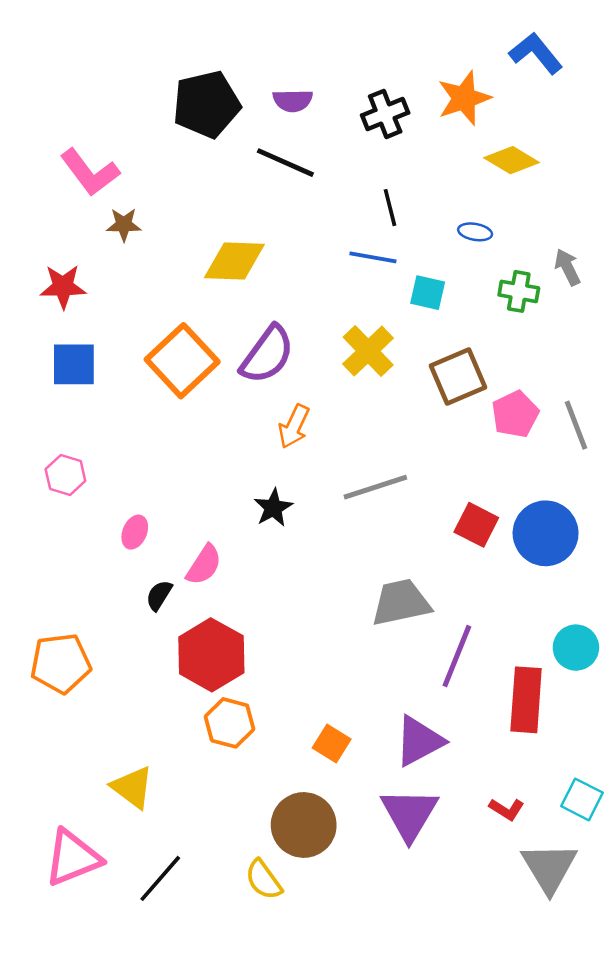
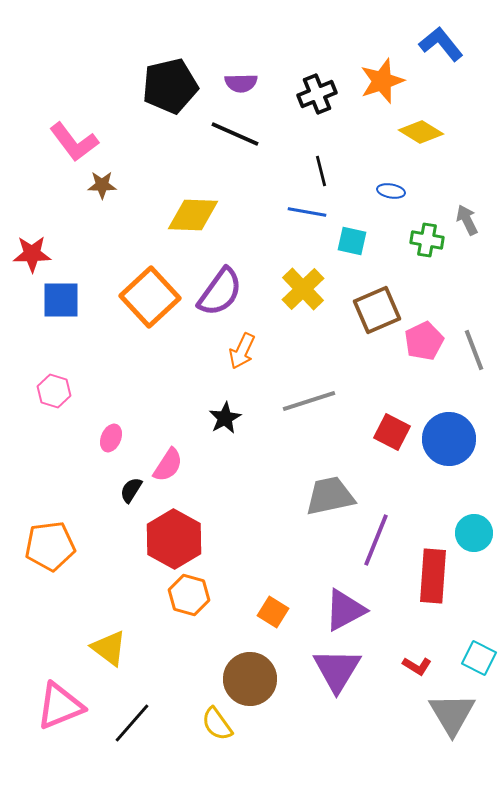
red star: (63, 287) -> (32, 254), moved

